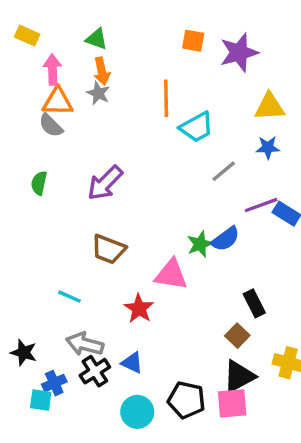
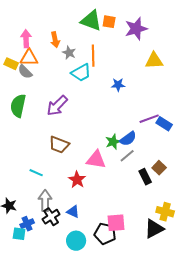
yellow rectangle: (27, 36) -> (11, 64), moved
green triangle: (97, 39) -> (91, 21), moved, size x1.6
gray star: (98, 93) -> (69, 53), moved
cyan trapezoid: (197, 127) -> (81, 73), moved
blue star: (268, 147) -> (118, 85), moved
gray line: (224, 171) -> (127, 156), moved
green semicircle: (39, 183) -> (18, 106), size x1.6
brown square: (237, 336) -> (159, 168), moved
gray arrow: (85, 344) -> (45, 201), turned 75
black triangle: (239, 376) -> (154, 229), moved
pink square: (232, 403) -> (116, 223), moved

